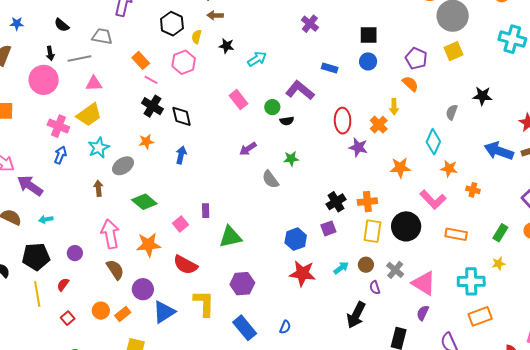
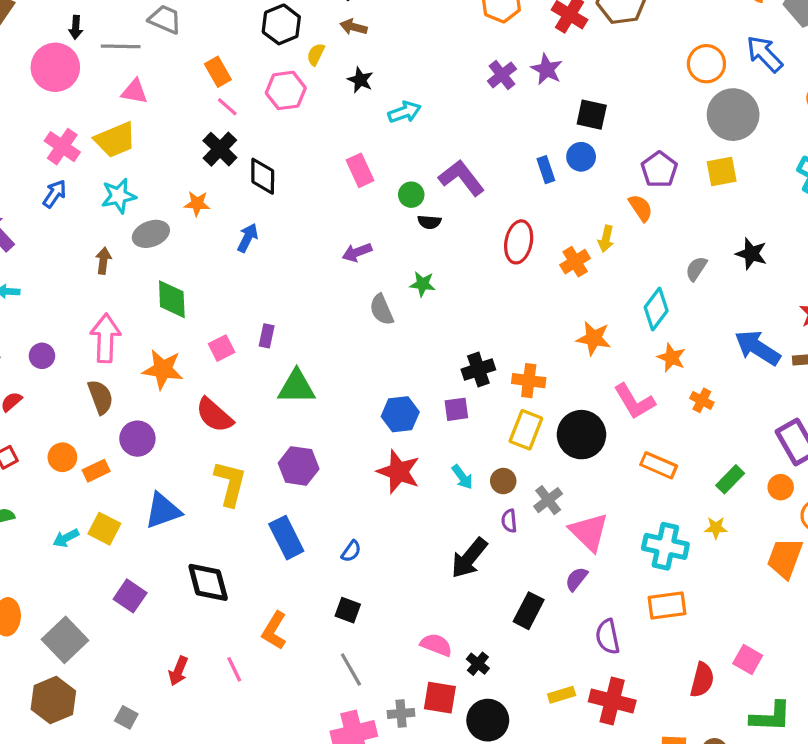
blue rectangle: (330, 68) -> (546, 170), moved, turned 42
purple star: (358, 147) -> (547, 69), moved
green diamond: (144, 202) -> (172, 299), turned 35
cyan arrow: (341, 268) -> (462, 477), turned 77
blue triangle: (164, 312) -> (163, 511), moved

